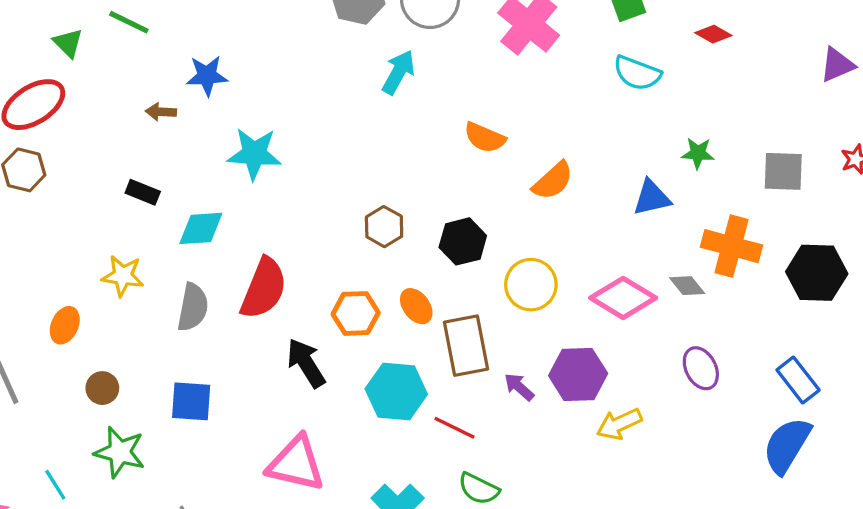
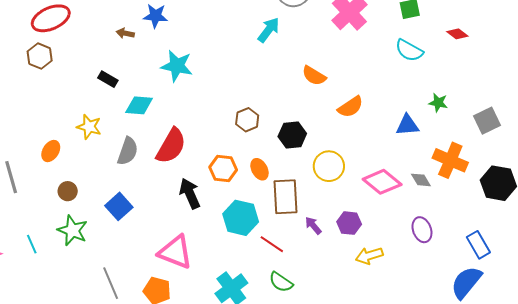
gray square: (783, 171) -> (487, 121), turned -36
purple hexagon: (578, 374) -> (349, 223), size x0.7
blue square: (191, 401) -> (119, 206), turned 36

